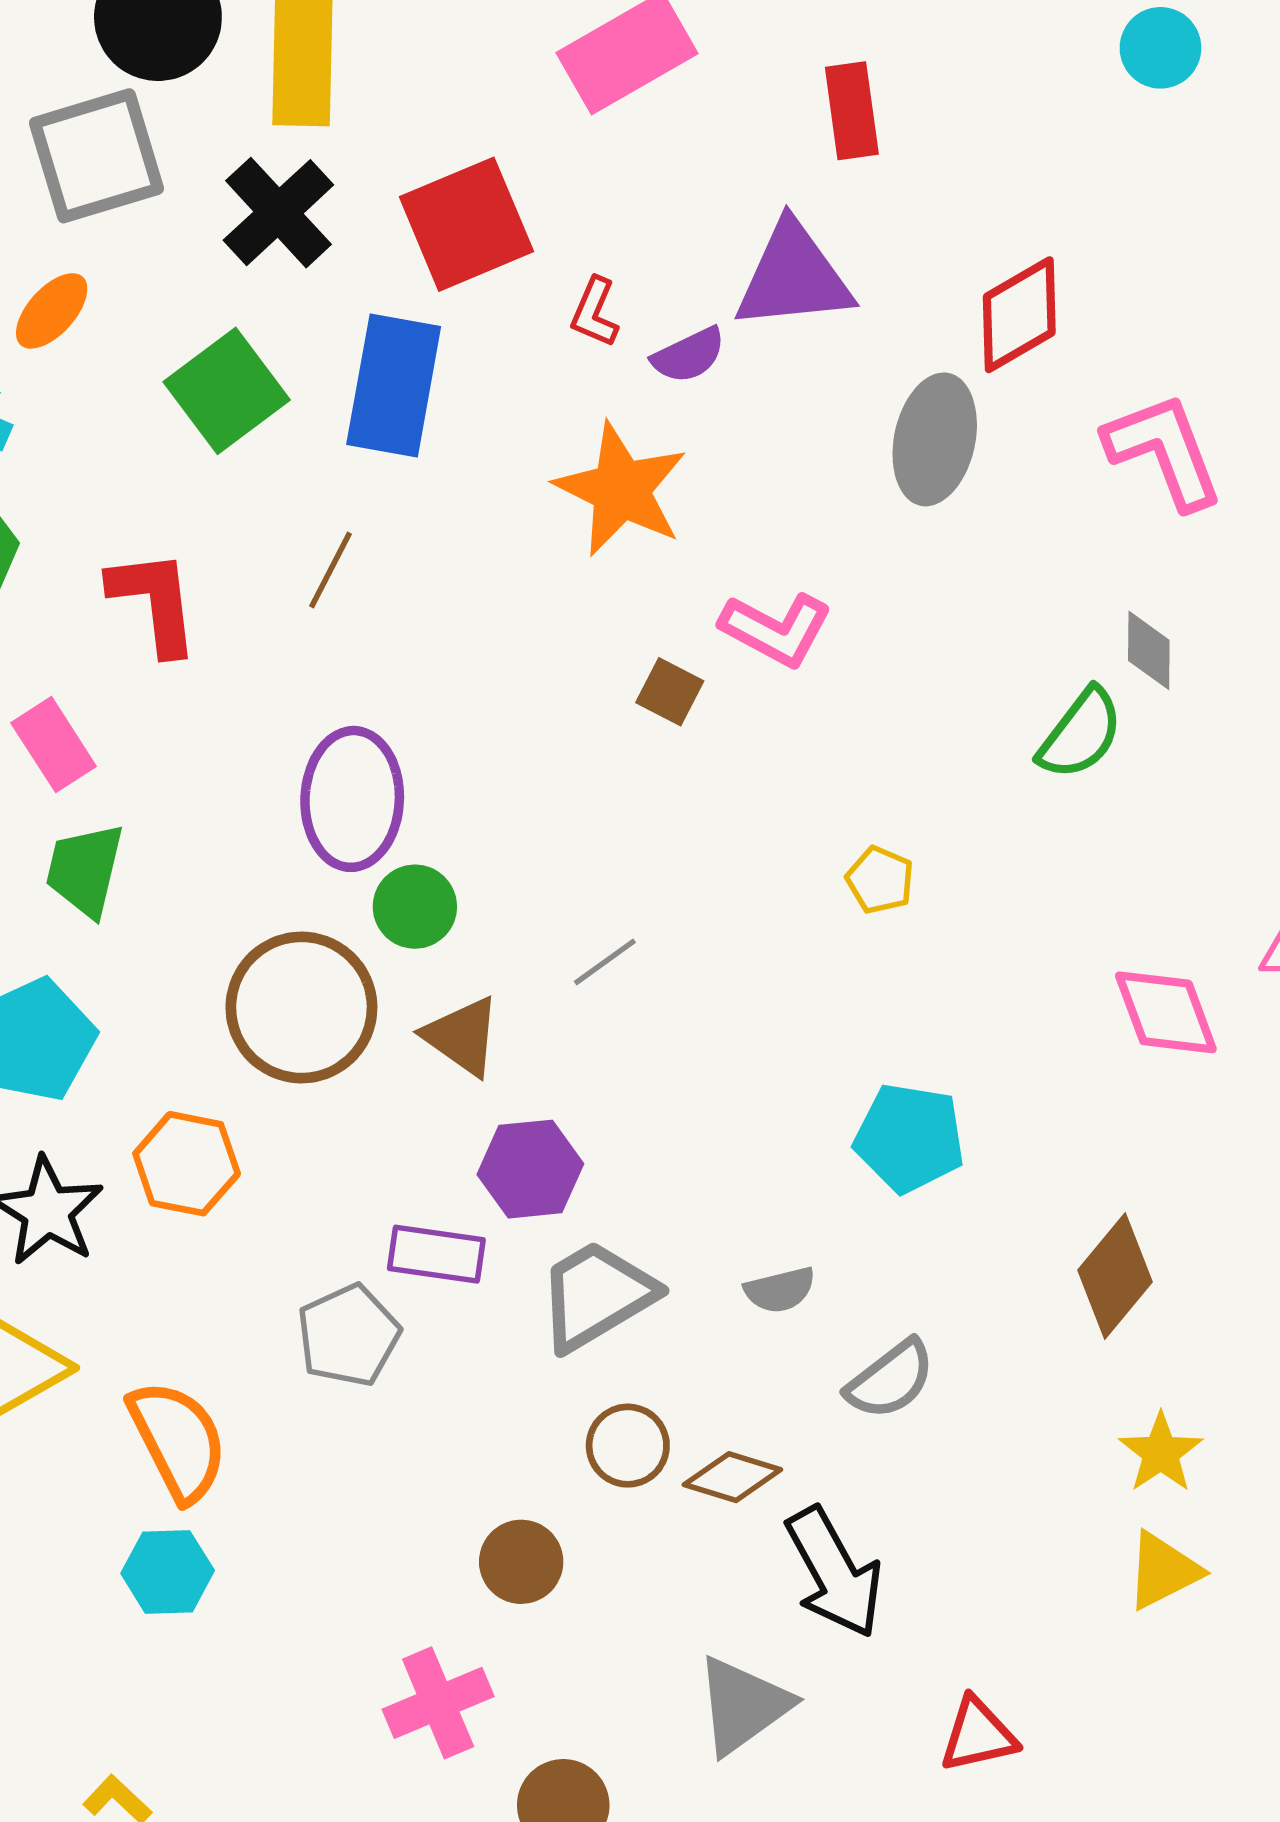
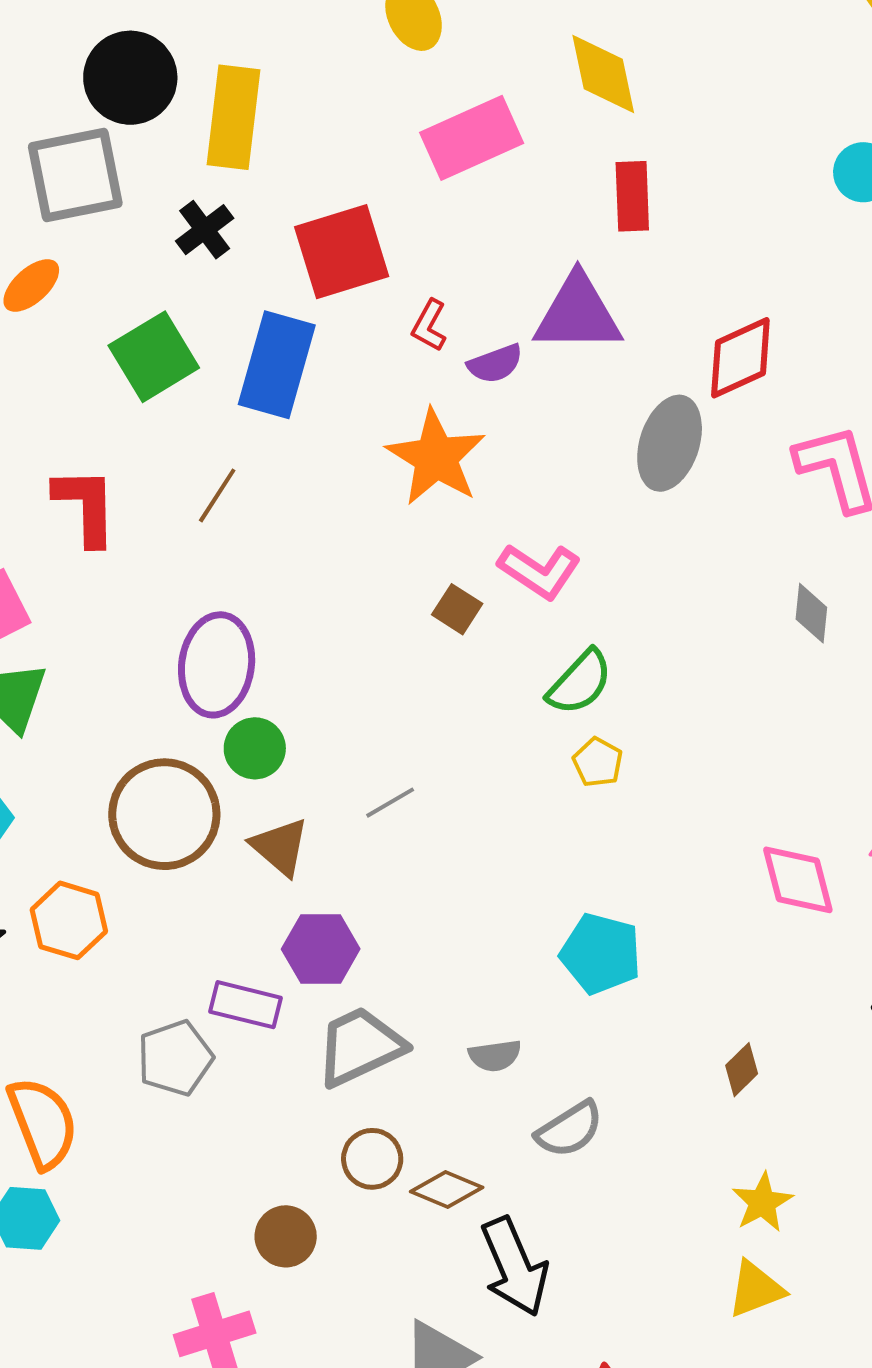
black cross: (278, 213) -> (205, 230), size x0.7
green semicircle: (1081, 734) -> (580, 682), moved
brown diamond: (1115, 1276) -> (742, 1070), size x0.6

